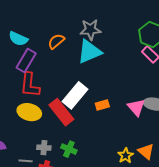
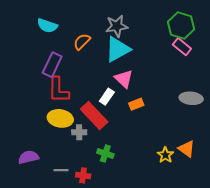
cyan semicircle: (18, 39) -> (47, 26), moved
white rectangle: (75, 95) -> (107, 97), size x0.6
pink triangle: (136, 107) -> (124, 79), moved
gray cross: (44, 148) -> (79, 132), moved

